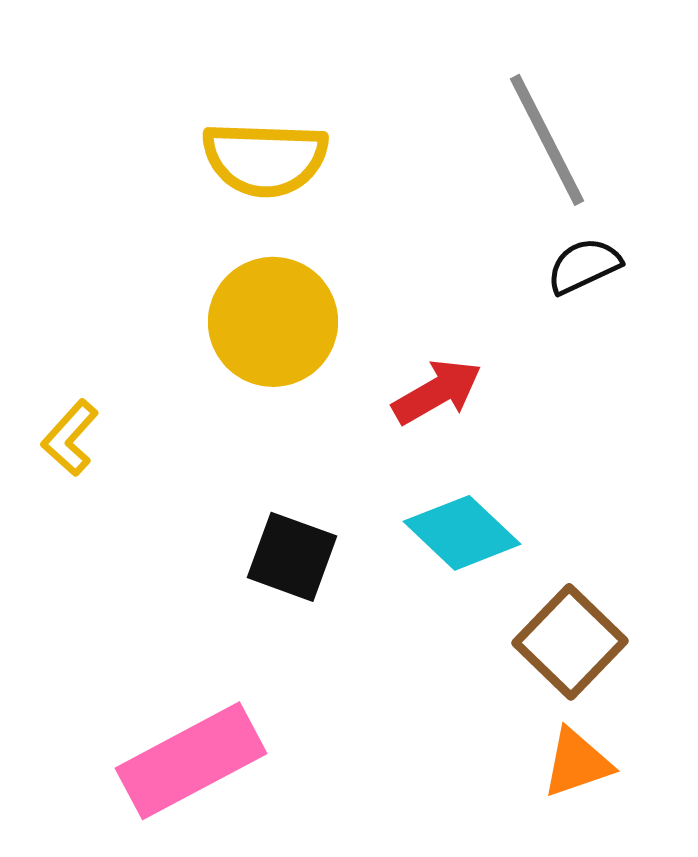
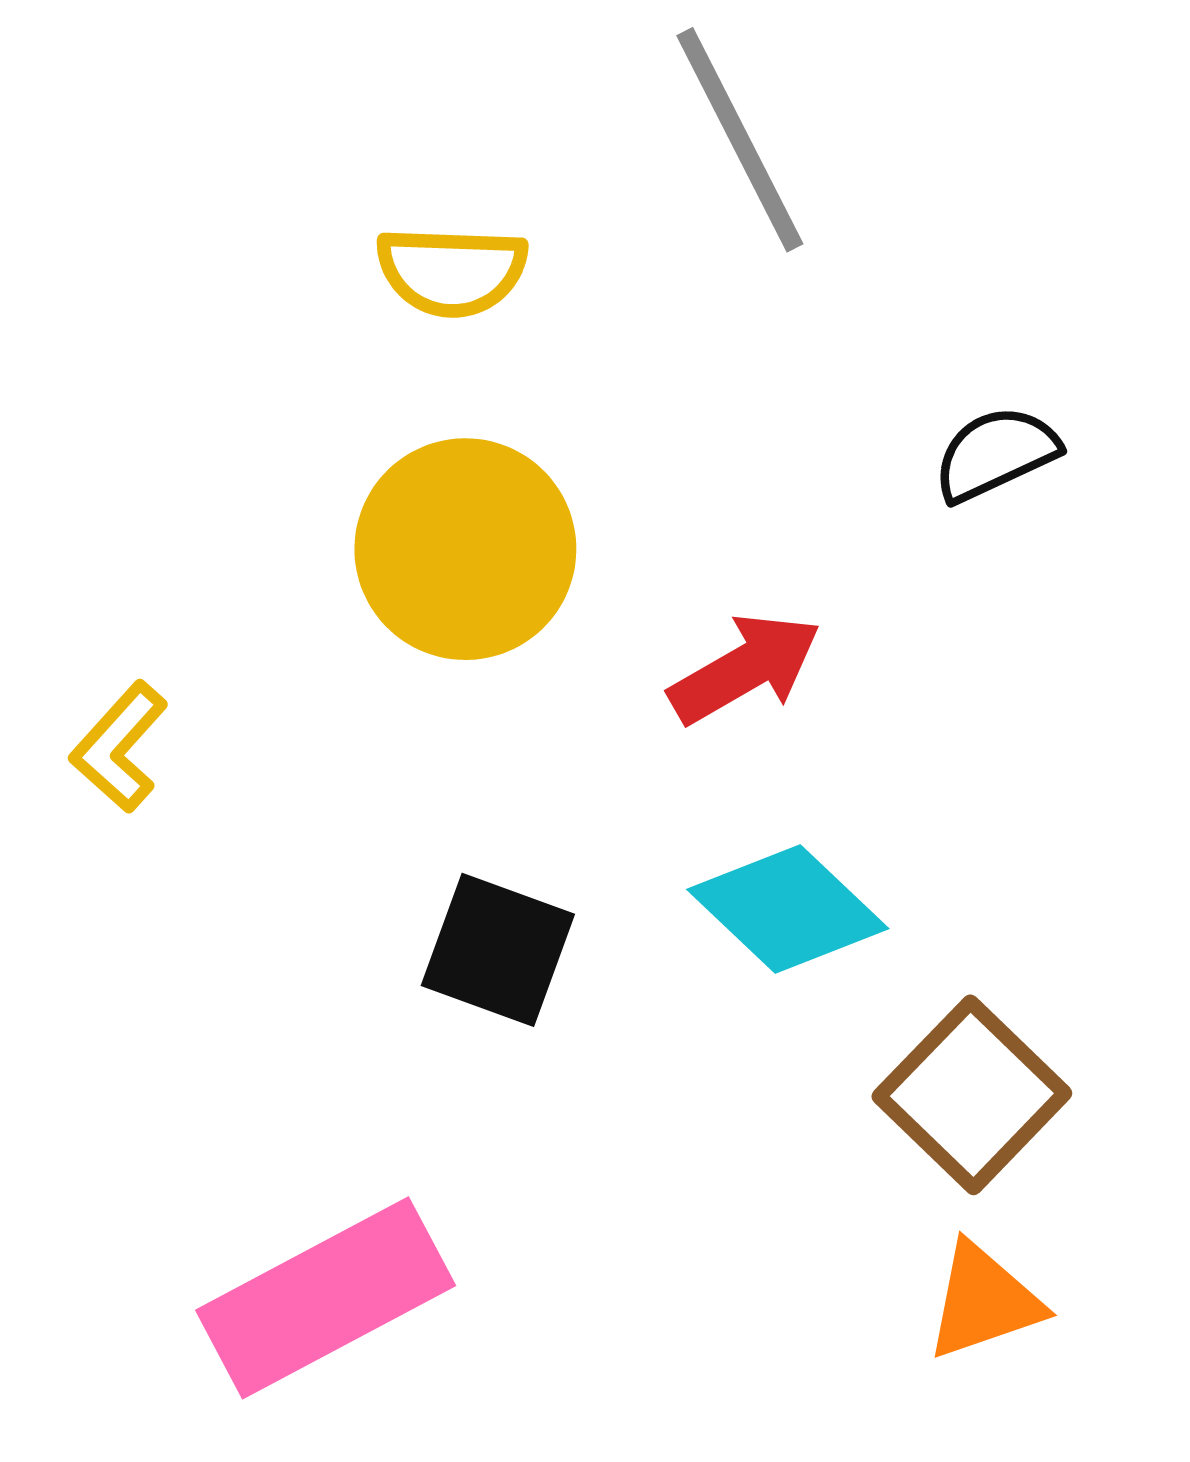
gray line: (547, 140) -> (740, 140), moved
yellow semicircle: (265, 159) -> (452, 271), size x0.7

